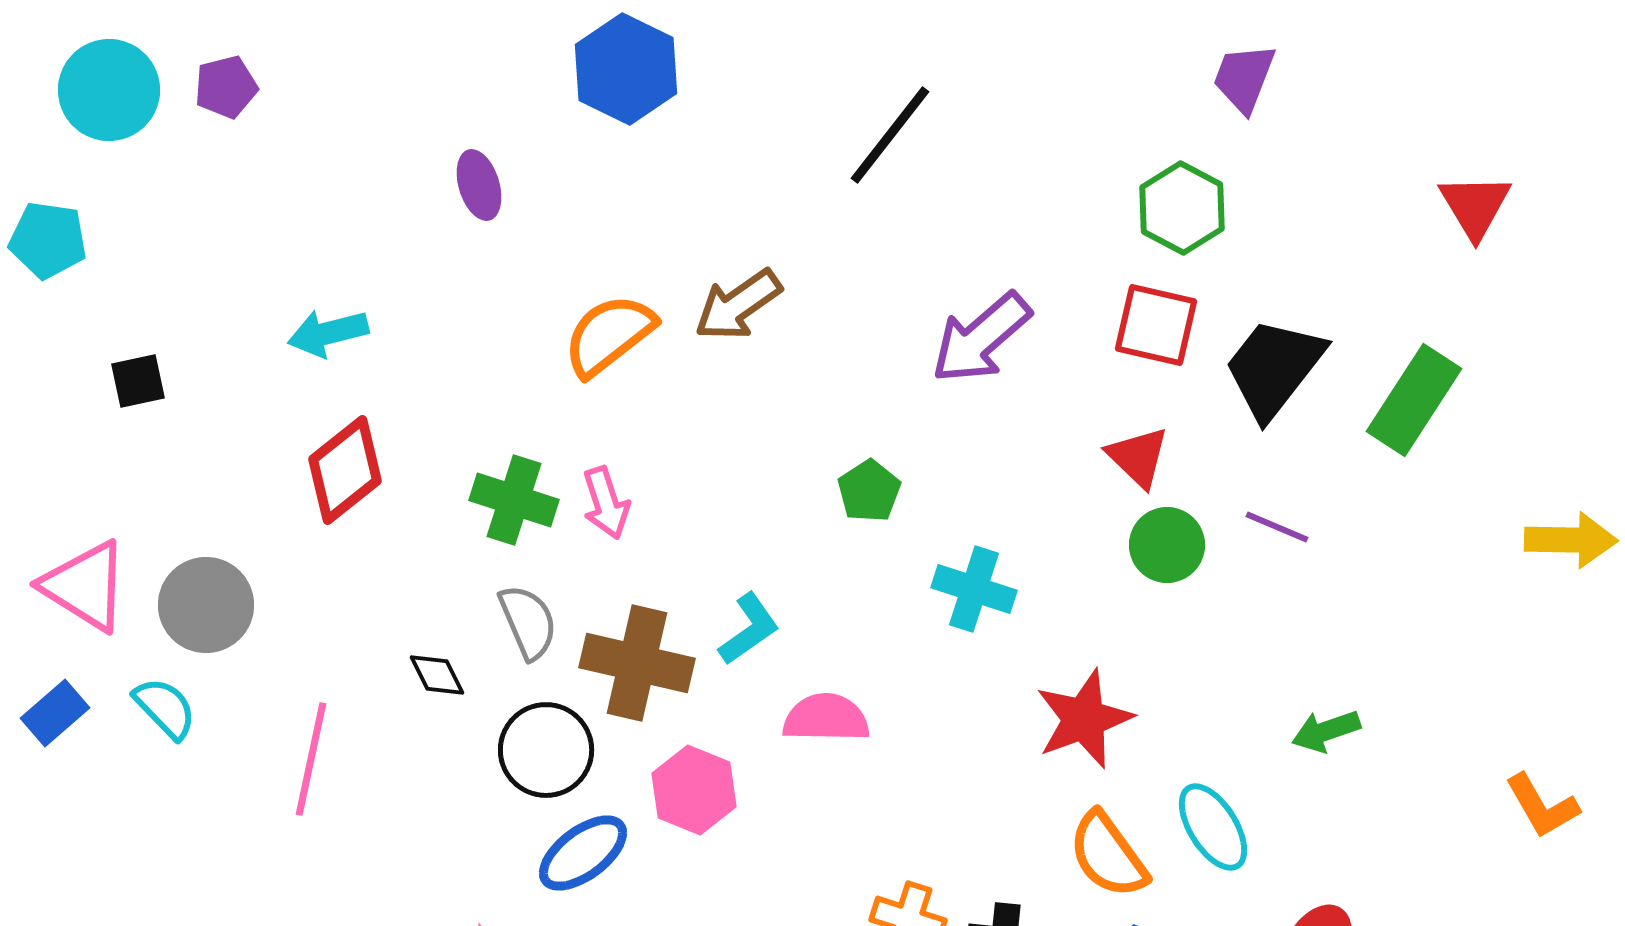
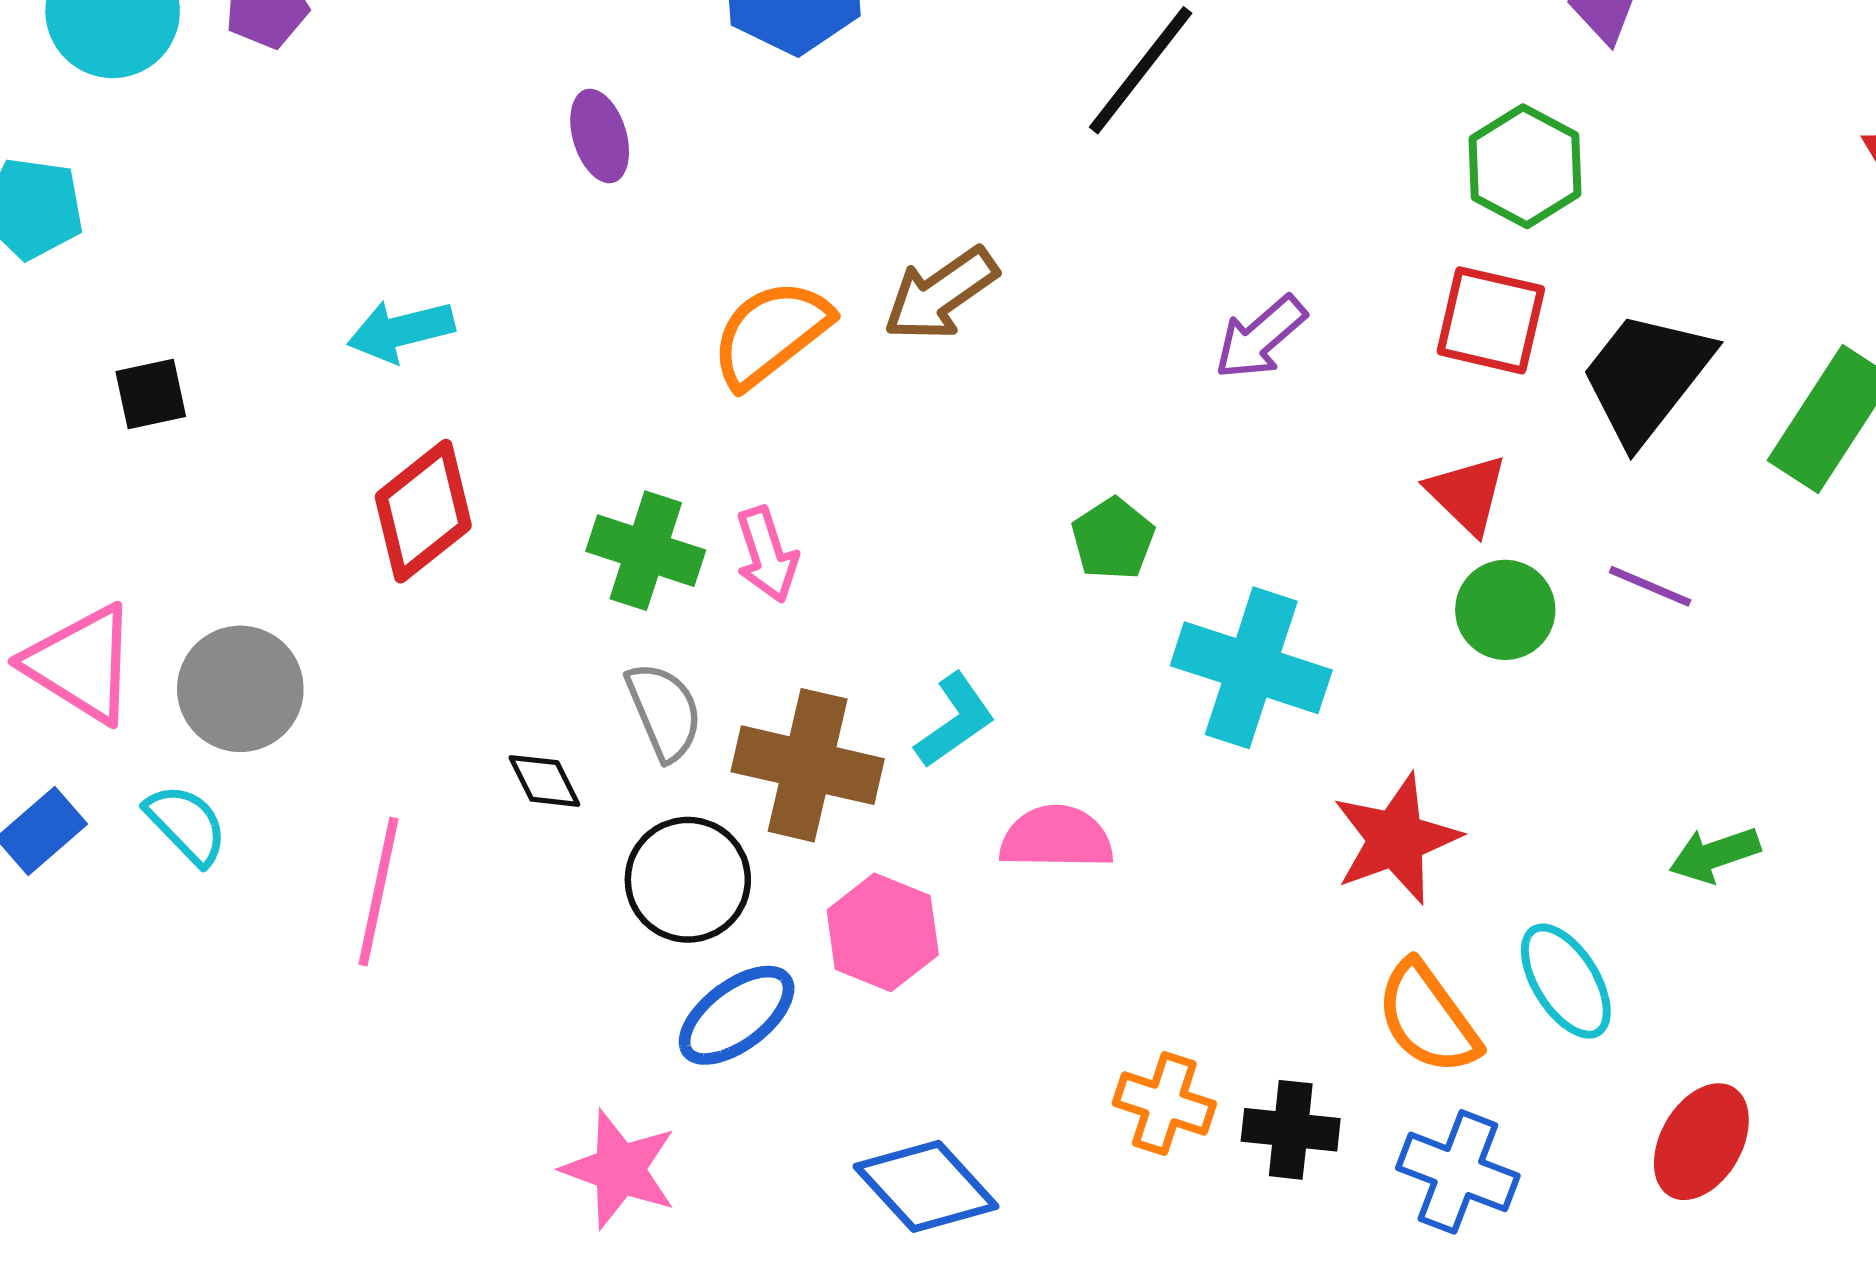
purple arrow: (981, 338) -> (1260, 337), size x0.7
cyan cross: (974, 589) -> (1251, 668), size x1.4

